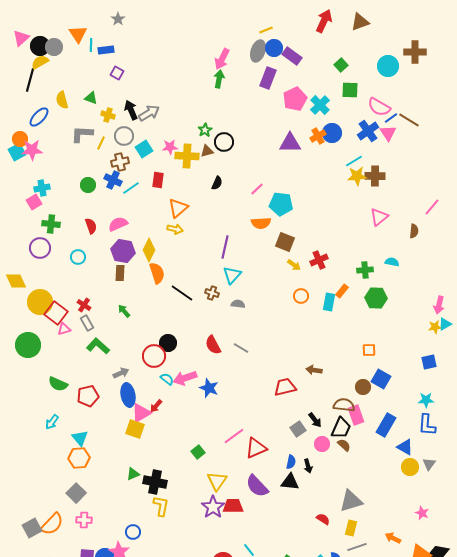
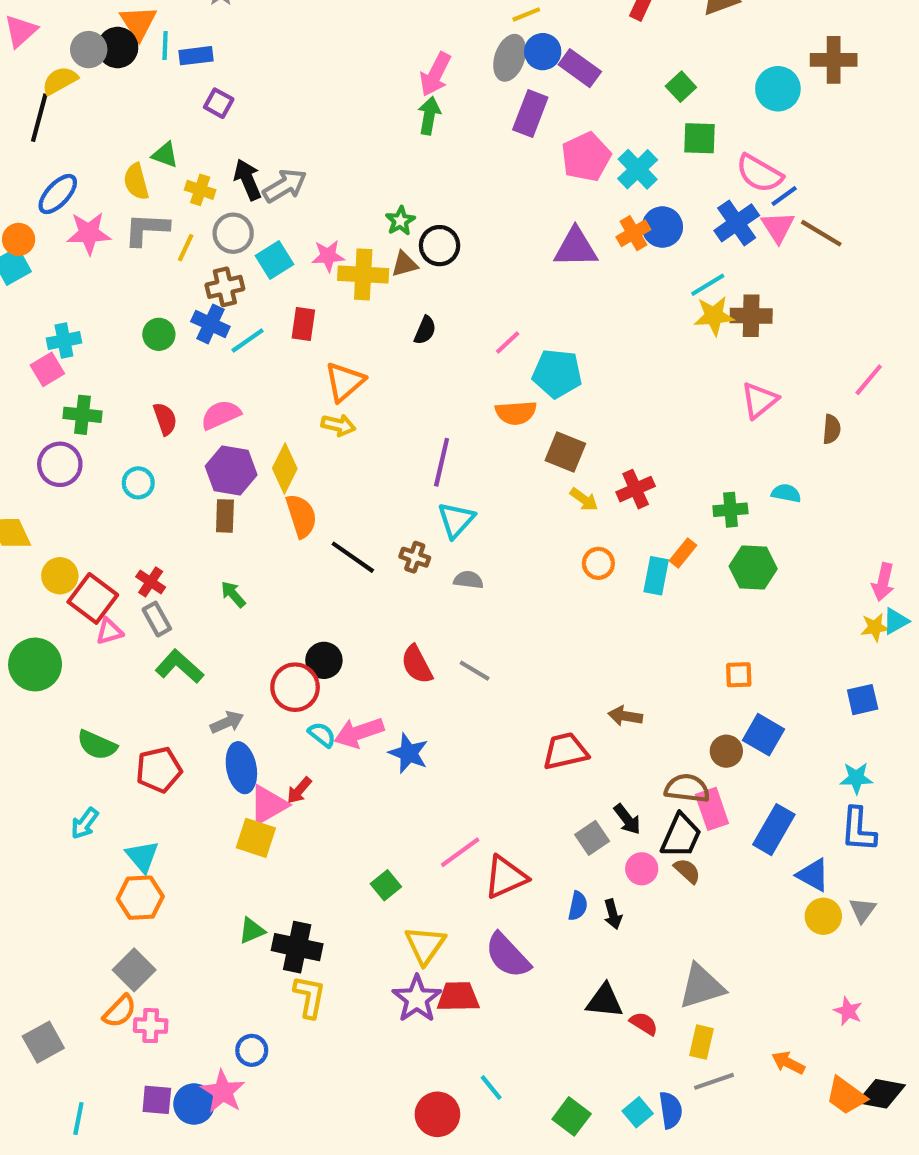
black circle: (40, 46) -> (118, 47), moved
yellow semicircle: (62, 100) -> (136, 182), moved
brown line: (409, 120) -> (821, 233), moved
pink star: (32, 150) -> (89, 233), moved
yellow circle: (40, 302) -> (60, 576), size x0.7
black triangle: (290, 482) -> (605, 1001), moved
orange semicircle: (52, 524) -> (120, 1011), moved, size x0.7

